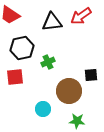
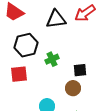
black square: (91, 75) -> (80, 70), moved
brown circle: (69, 91) -> (73, 88), size x0.6

